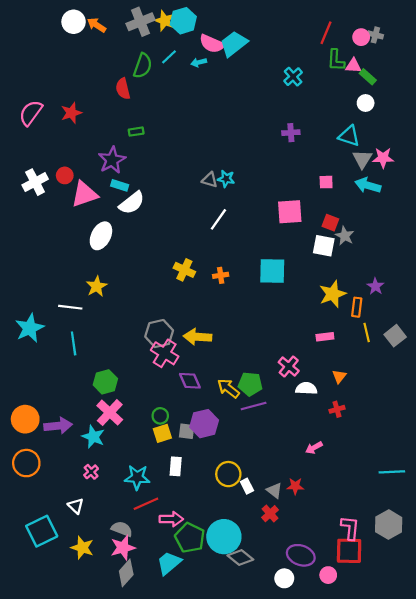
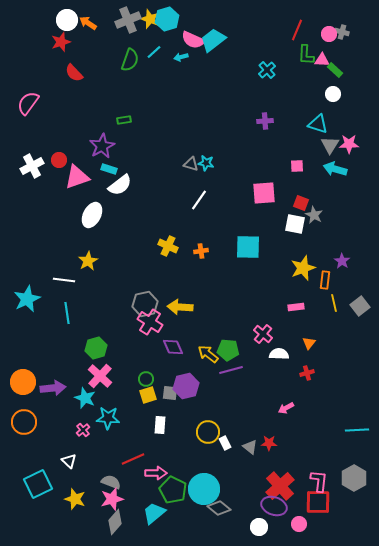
red semicircle: (123, 89) -> (74, 73), moved, turned -30
red star: (71, 113) -> (61, 42), moved
cyan star: (137, 477) -> (108, 418), moved
red cross: (270, 514) -> (280, 486), moved, size x1.8

